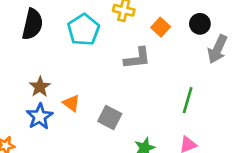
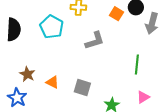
orange square: (161, 27) -> (117, 14), moved
blue star: (40, 116) -> (17, 98), moved

